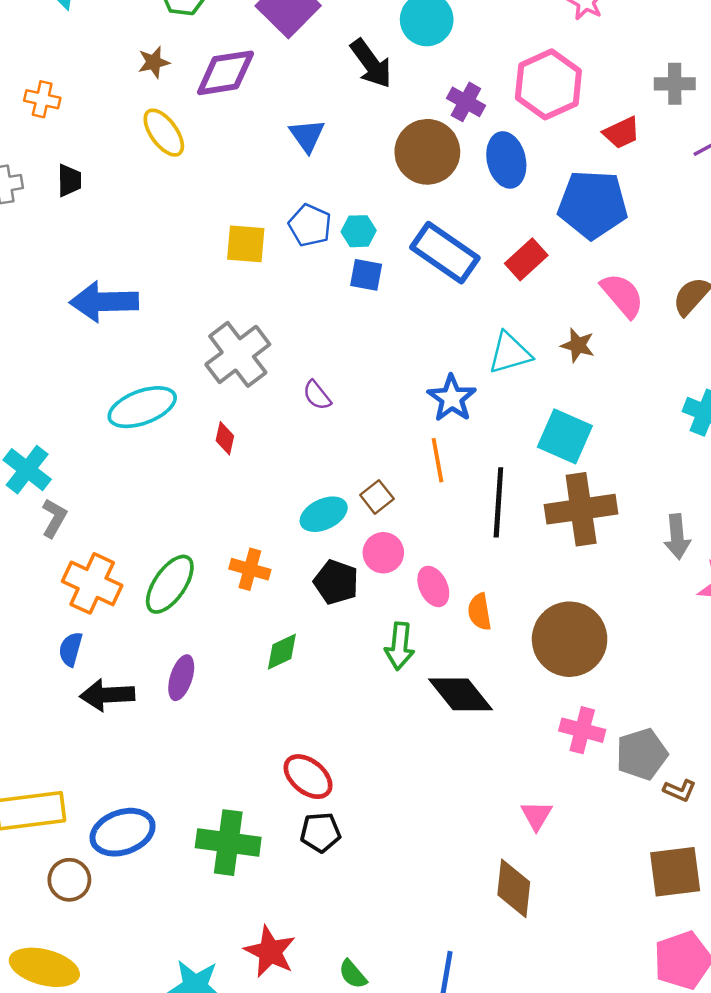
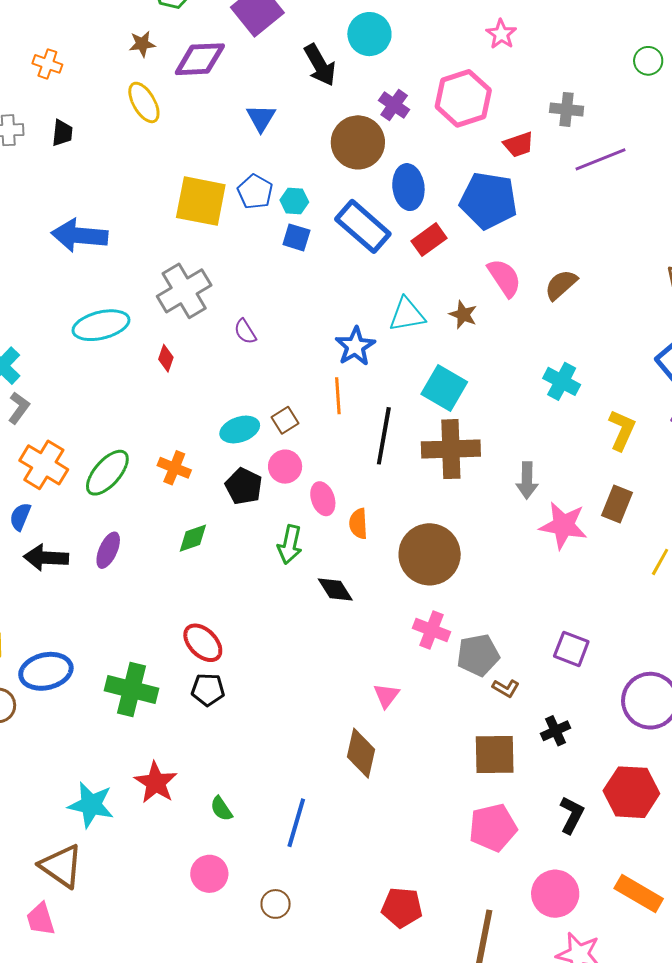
blue ellipse: (506, 160) -> (408, 187), moved
yellow square: (246, 244) -> (201, 201), size x1.5
black diamond: (461, 694) -> (335, 590), size x0.7

